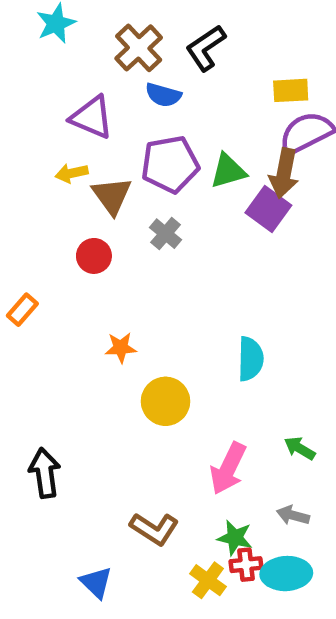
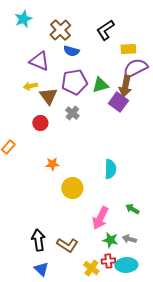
black L-shape: (206, 48) -> (105, 30), moved
black arrow: (45, 473) -> (38, 240), moved
green star: (235, 538) -> (110, 240), moved

